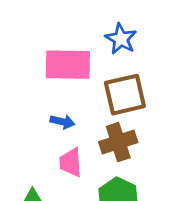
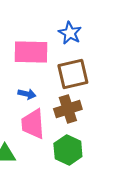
pink trapezoid: (71, 162) -> (33, 124), size x1.4

